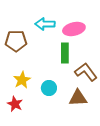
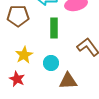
green rectangle: (65, 53) -> (54, 28), moved
brown triangle: (78, 98) -> (68, 81), moved

